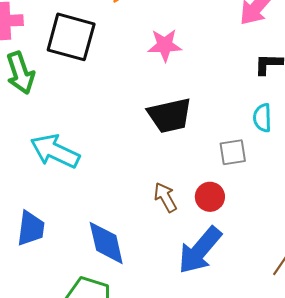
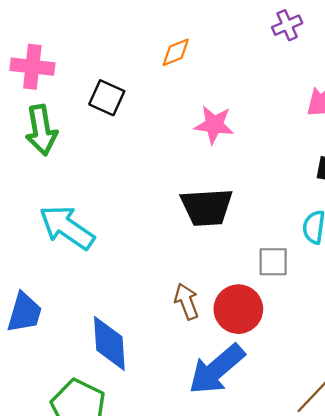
black square: (71, 37) -> (107, 98), size x0.6
red circle: (210, 197) -> (238, 309), size x1.4

